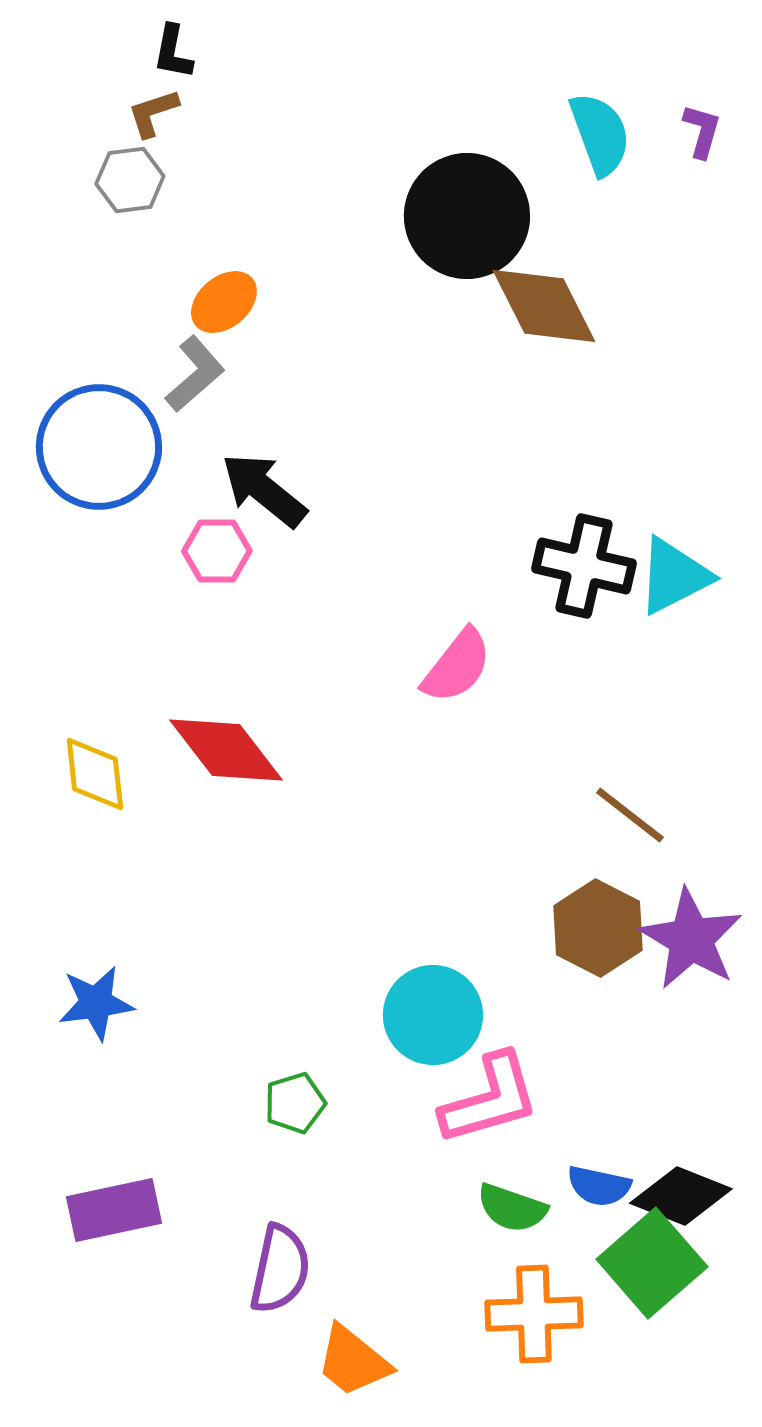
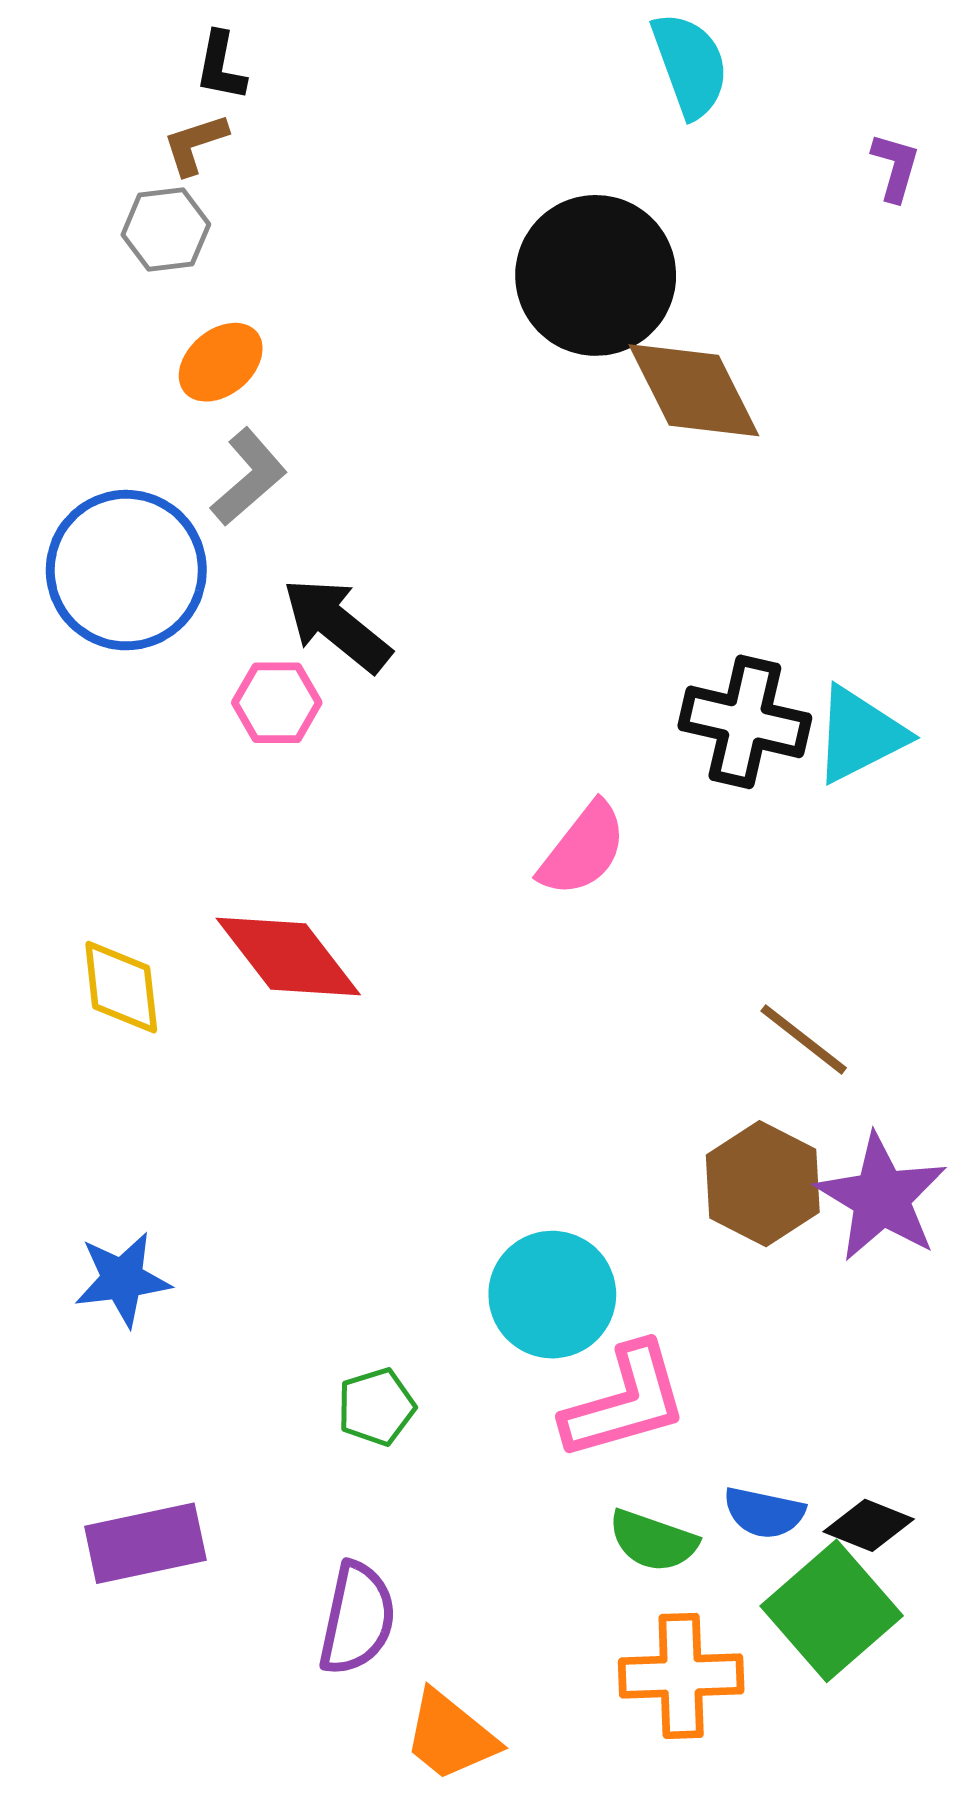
cyan semicircle: (600, 134) -> (690, 65), moved
orange ellipse: (224, 302) -> (221, 362), moved
black diamond: (681, 1196) -> (869, 1525), size x0.7

